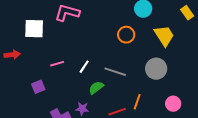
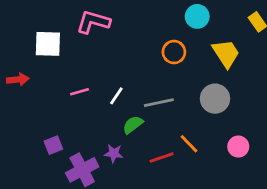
gray line: (115, 72) -> (159, 103), turned -30
purple square: (38, 87) -> (53, 145), moved
orange line: (137, 102) -> (189, 144), turned -63

